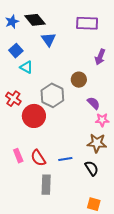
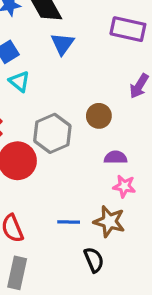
purple semicircle: (94, 103) -> (116, 157), turned -56
blue line: (65, 159) -> (69, 222), moved

